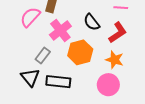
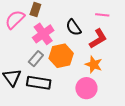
gray rectangle: (43, 56) -> (36, 59), moved

